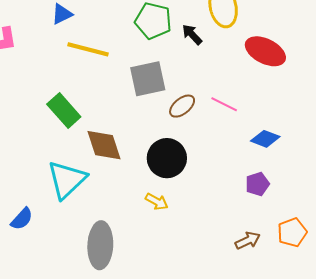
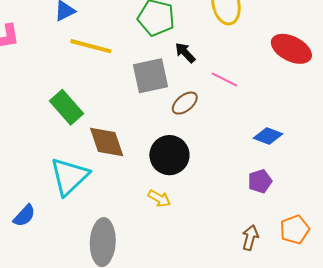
black arrow: (192, 34) -> (185, 53), moved
red ellipse: (265, 51) -> (291, 49), moved
pink line: (224, 104) -> (224, 80), moved
brown arrow: (248, 241) -> (250, 238), turned -50

